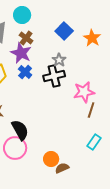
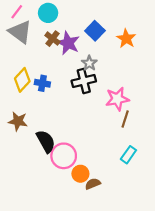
purple star: (21, 53) -> (68, 43), moved
blue cross: (25, 72) -> (42, 83), moved, turned -32
pink circle: (15, 148) -> (64, 156), moved

